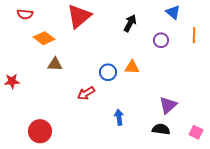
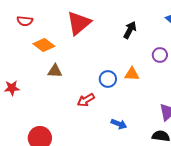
purple circle: (161, 40) -> (160, 55), moved
blue arrow: (119, 117) -> (119, 124), turned 119

